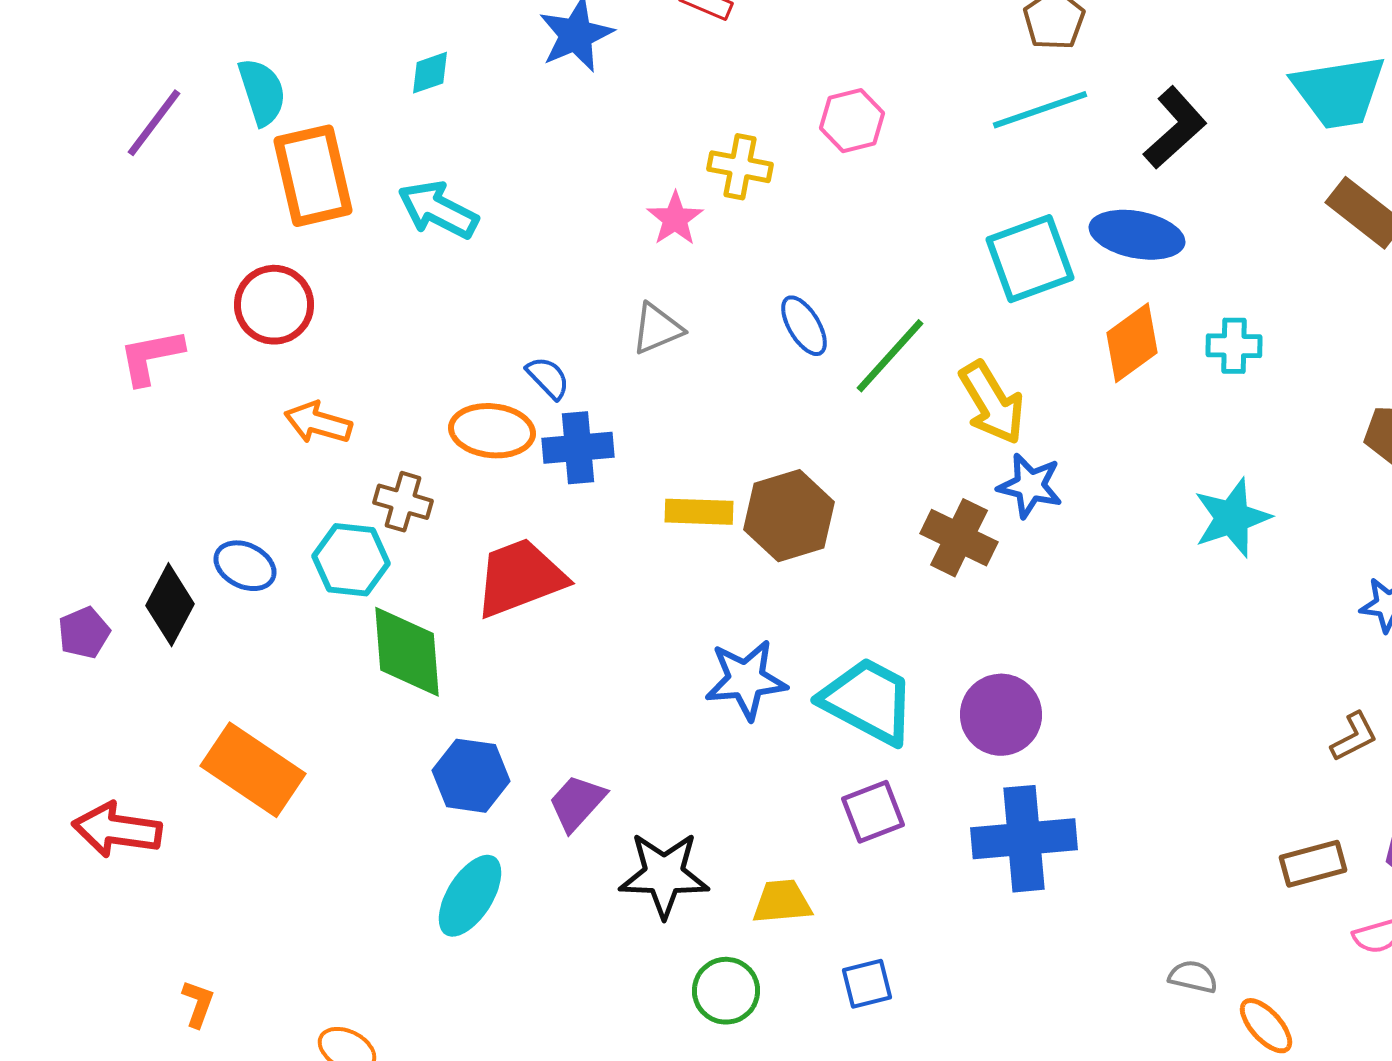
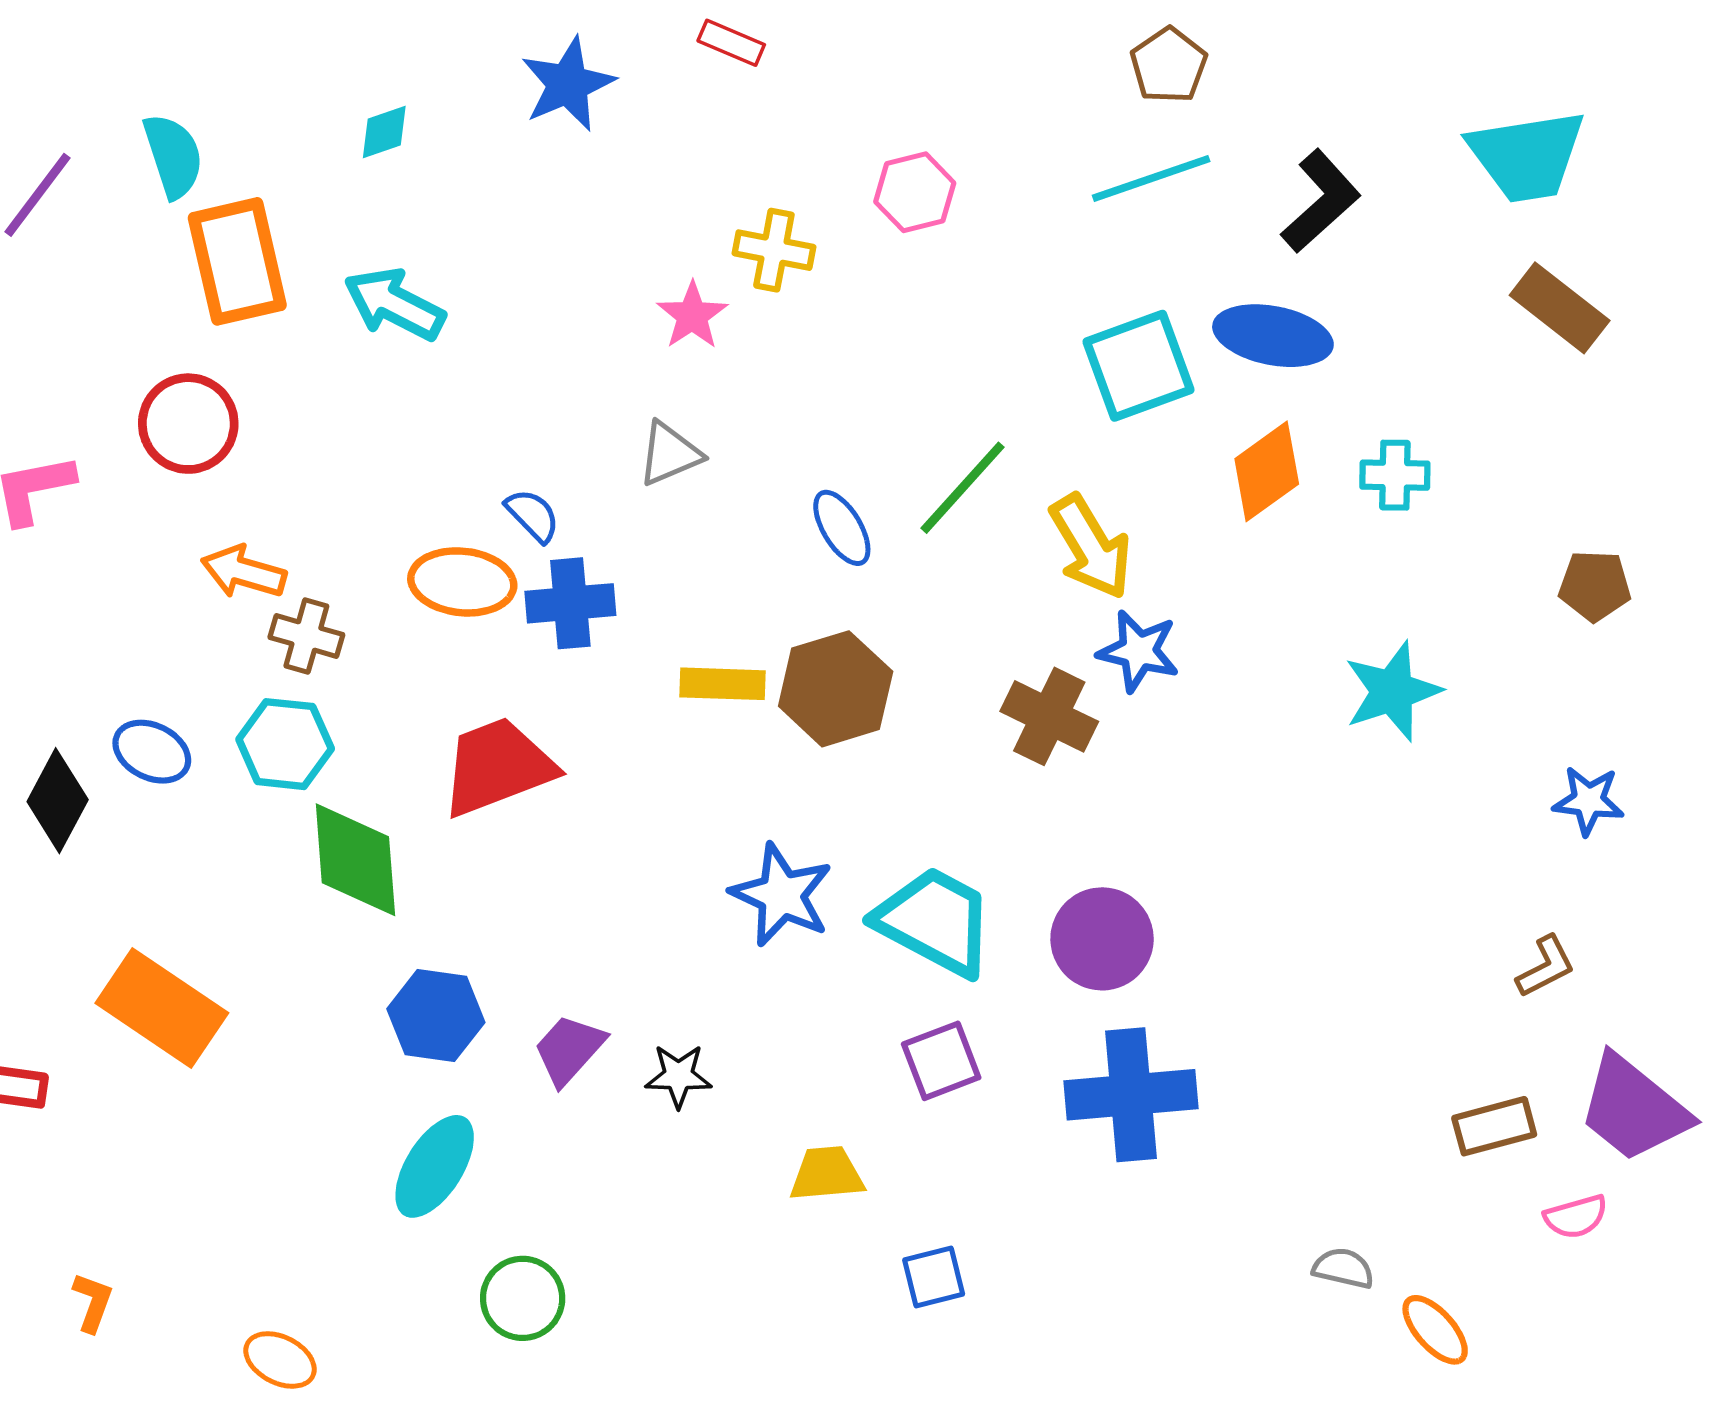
blue ellipse: (804, 326) -> (842, 528), moved
brown cross: (403, 502) -> (306, 636), moved
blue star: (746, 680) -> (782, 895), turned 30
black star: (664, 875) -> (678, 1076), moved, size x0.6
green circle: (726, 991) -> (523, 1298), moved

